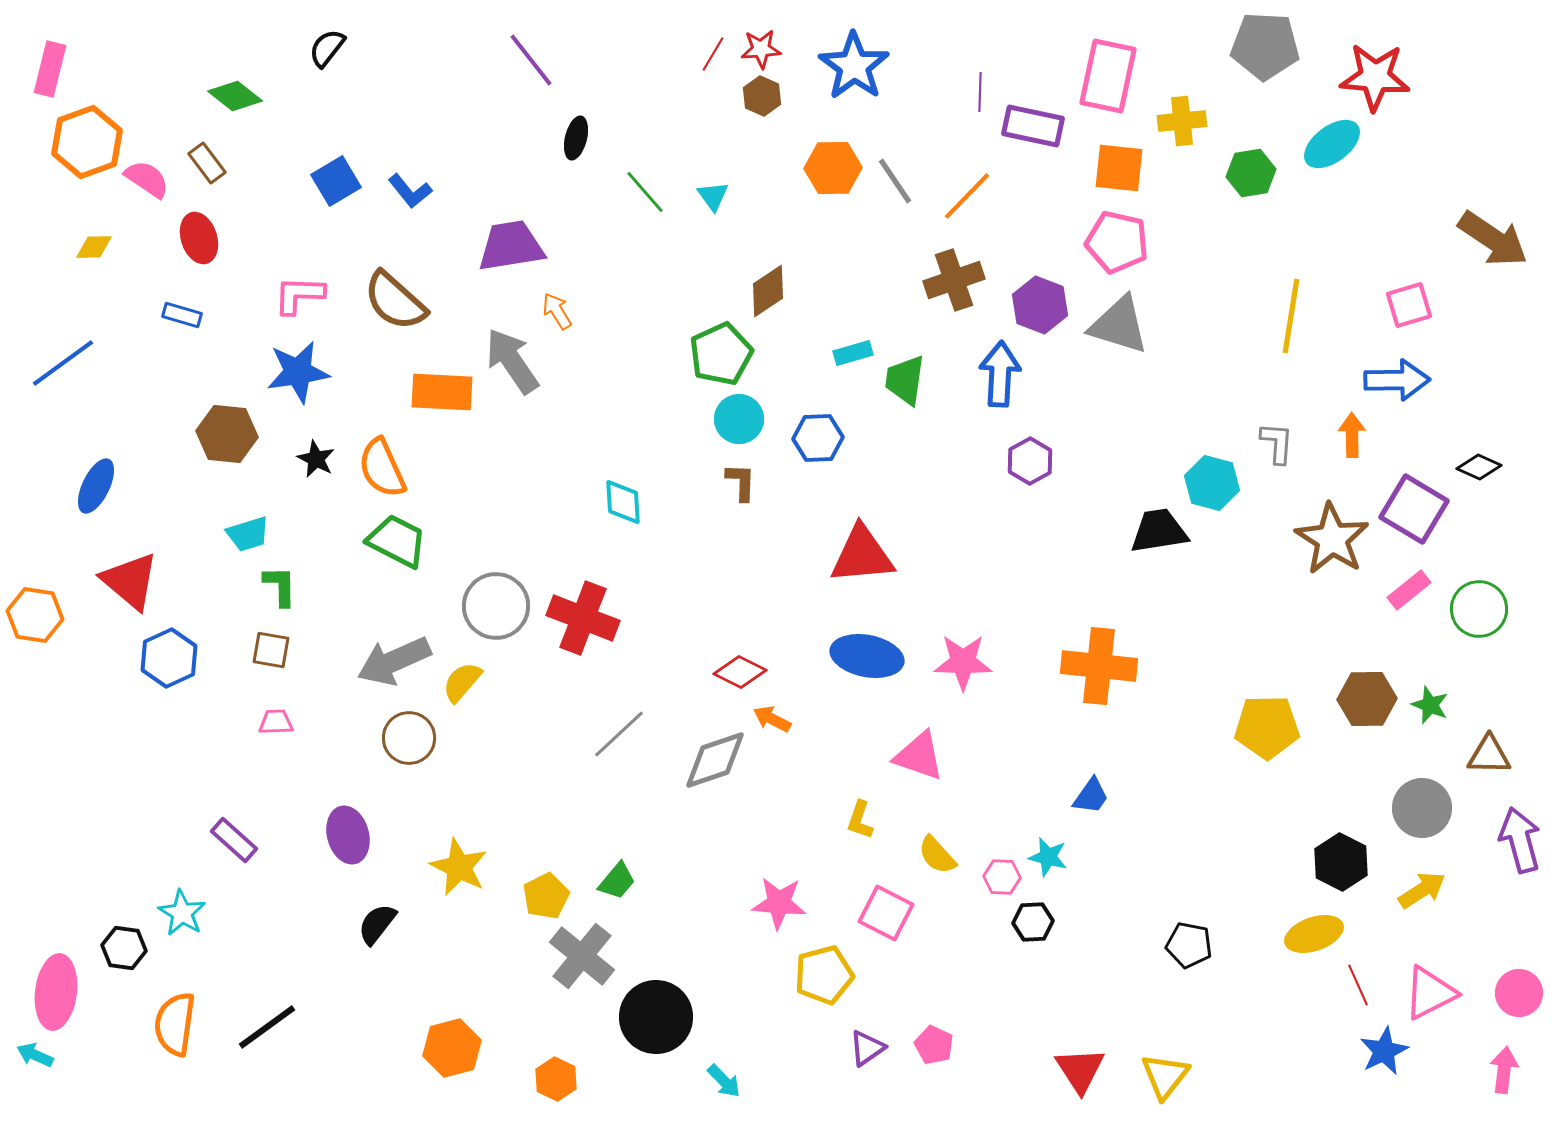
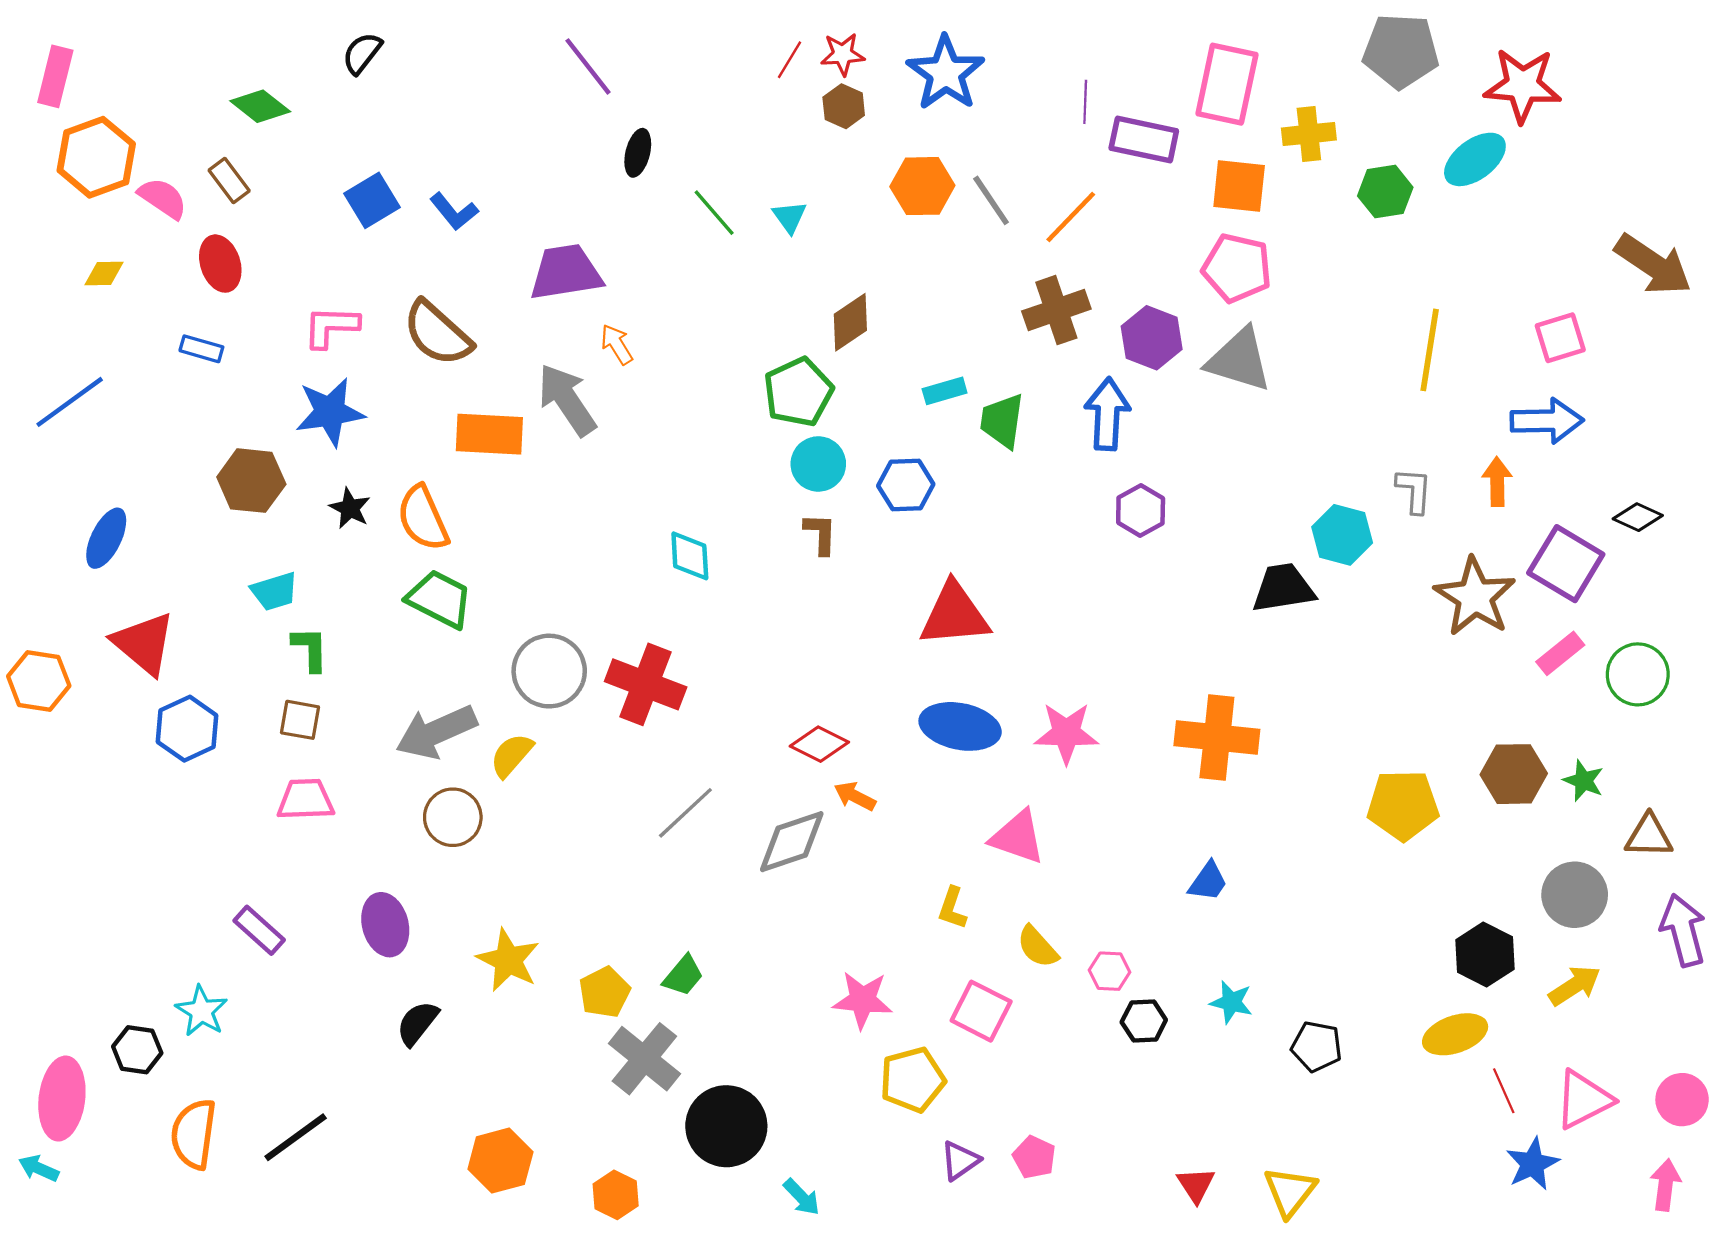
pink trapezoid: (276, 722) -> (306, 800), size x1.5
cyan star: (1048, 857) -> (1231, 1002), moved
red triangle: (1080, 1070) -> (1196, 1185), size x0.7

